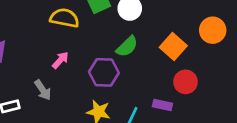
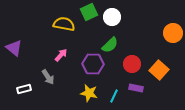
orange square: (173, 47) -> (159, 70), moved
red circle: (186, 82) -> (132, 64), moved

